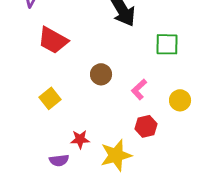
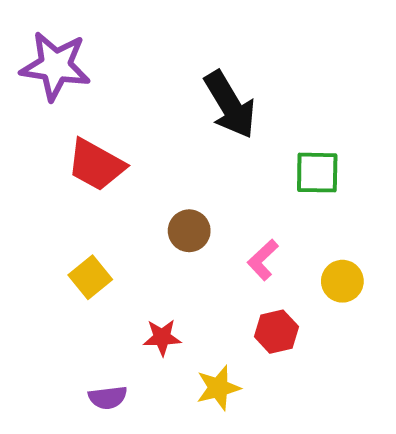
red star: (80, 139) -> (162, 337), moved
yellow star: (116, 155) -> (218, 388), size x0.7

